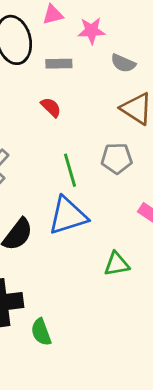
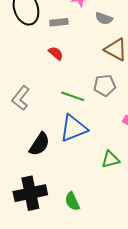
green line: (70, 170) -> (73, 96), turned -50
green semicircle: (41, 332) -> (72, 201), moved

